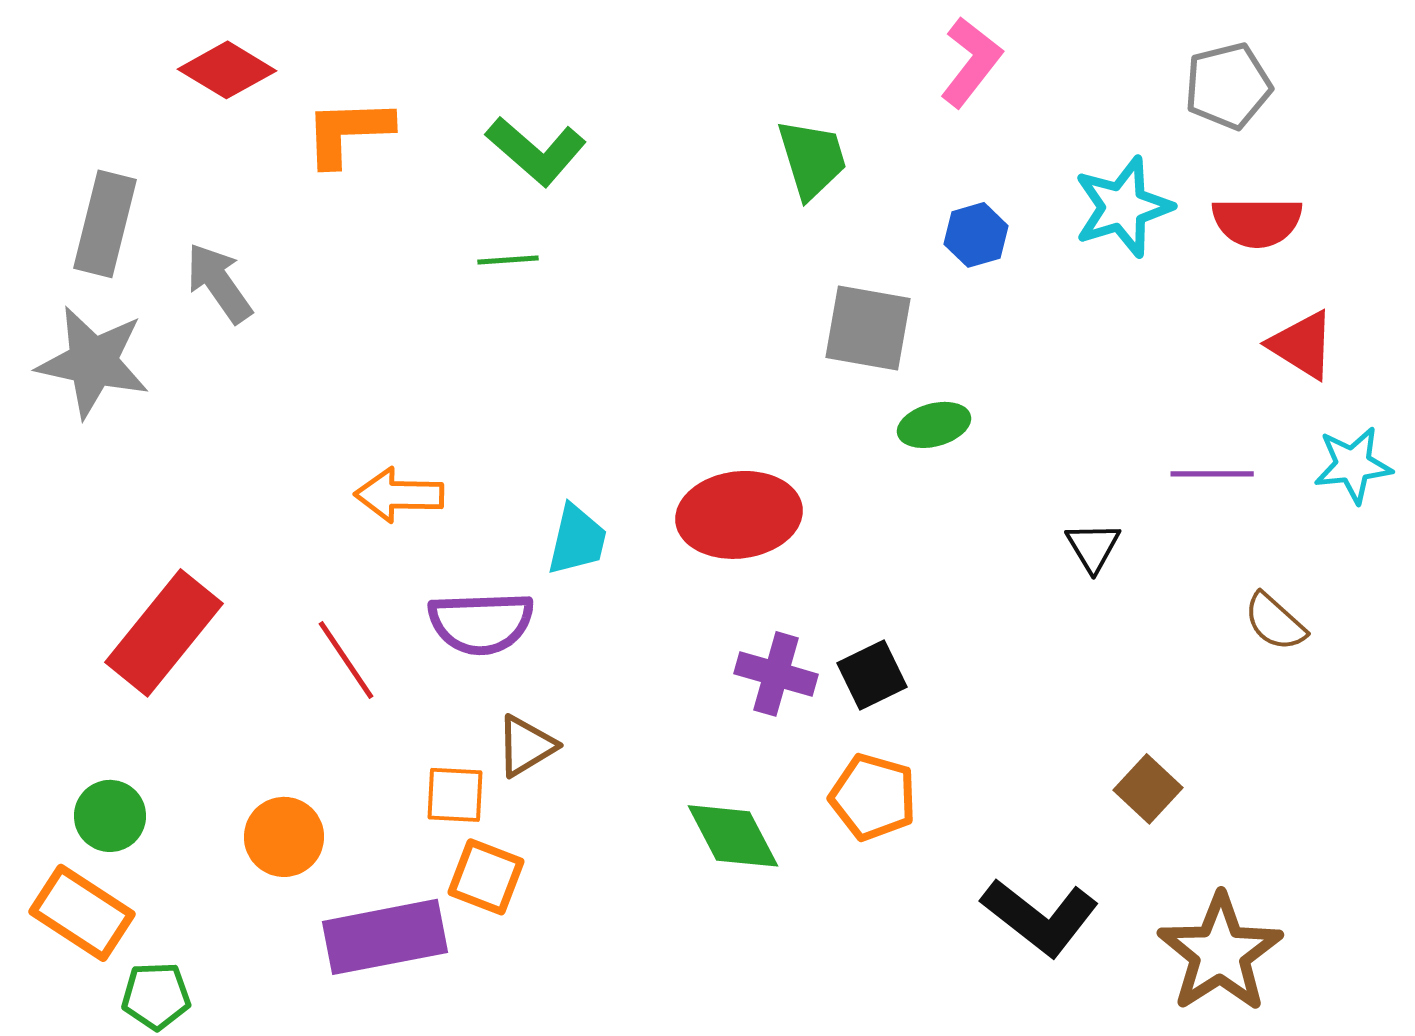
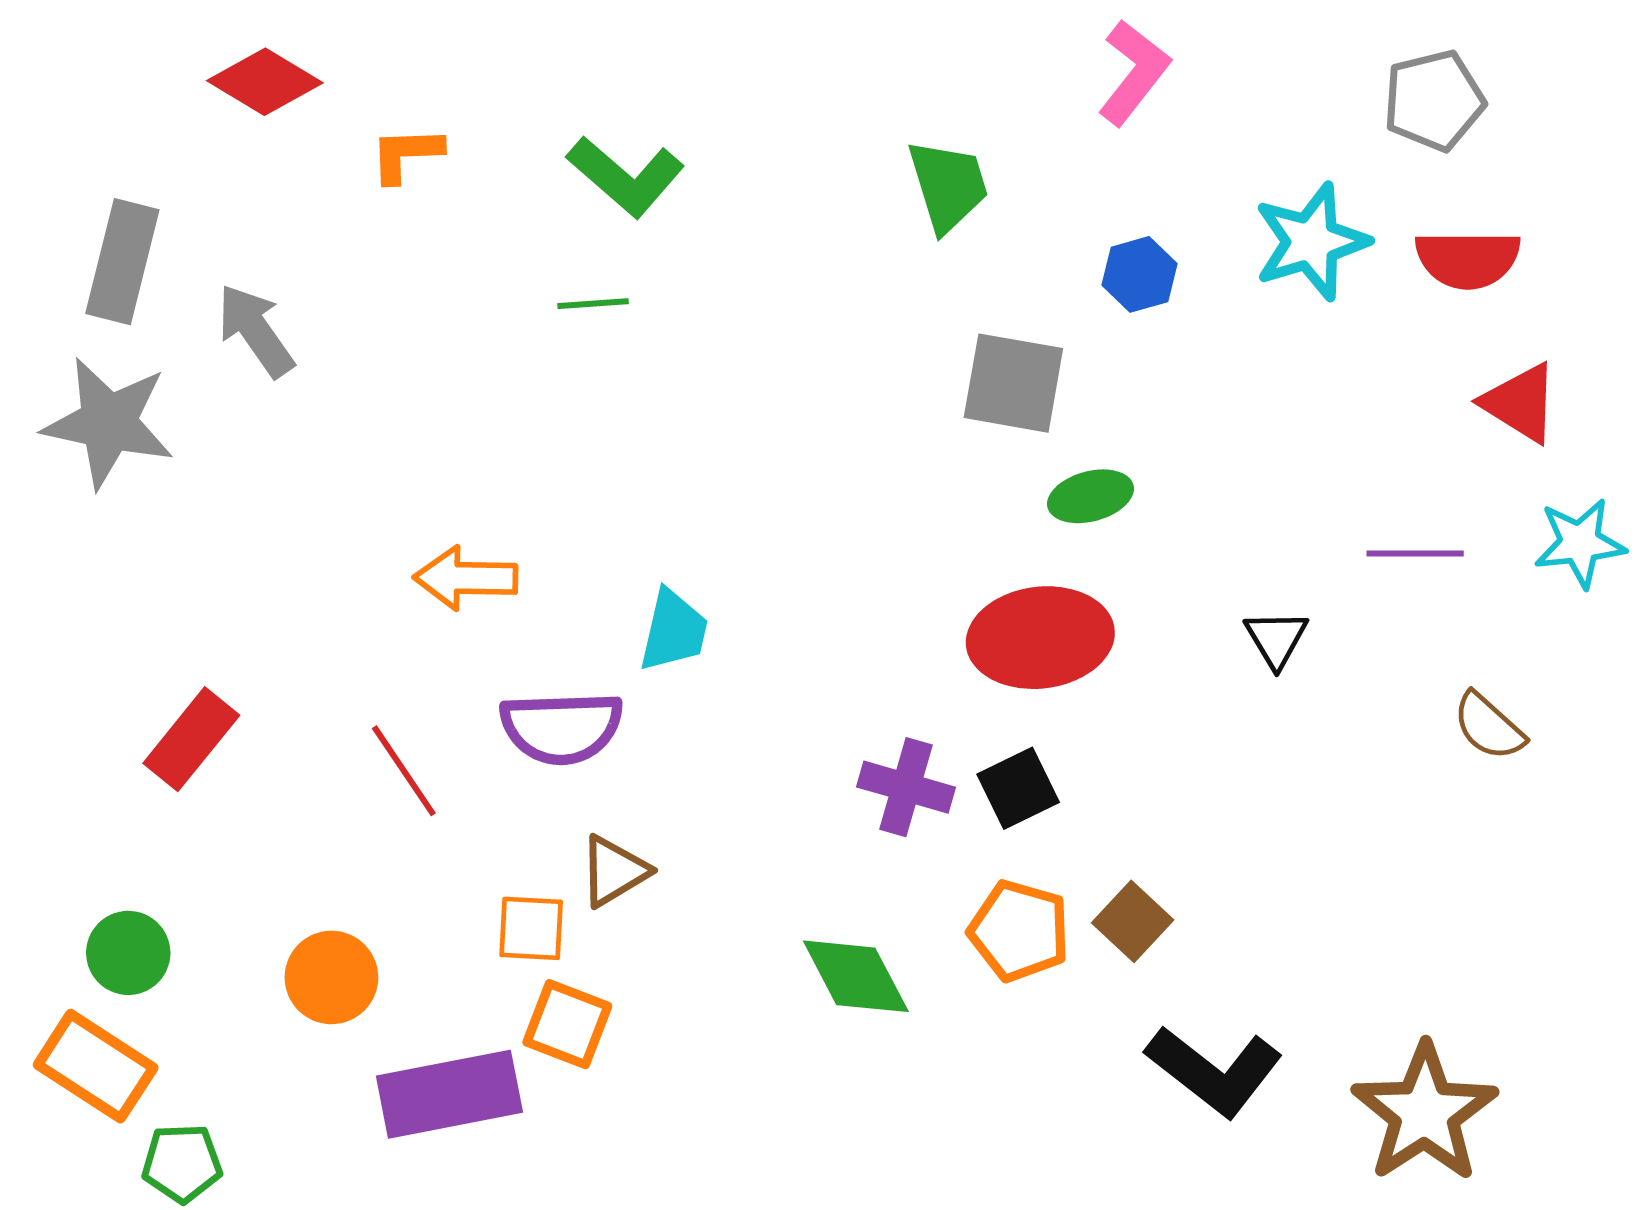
orange L-shape: (348, 132) -> (406, 154), size x0.7
red ellipse: (739, 515) -> (1040, 638), moved
red rectangle: (164, 633) -> (191, 739), size x0.7
brown square: (1148, 789) -> (1133, 921), moved

